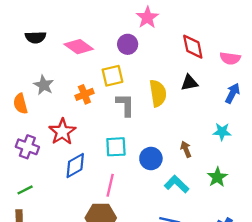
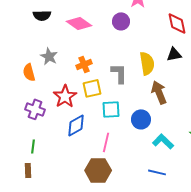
yellow square: (112, 76) -> (92, 88), moved
brown arrow: (186, 149) -> (159, 92), moved, size x1.6
green line: (25, 190) -> (33, 146), turned -56

